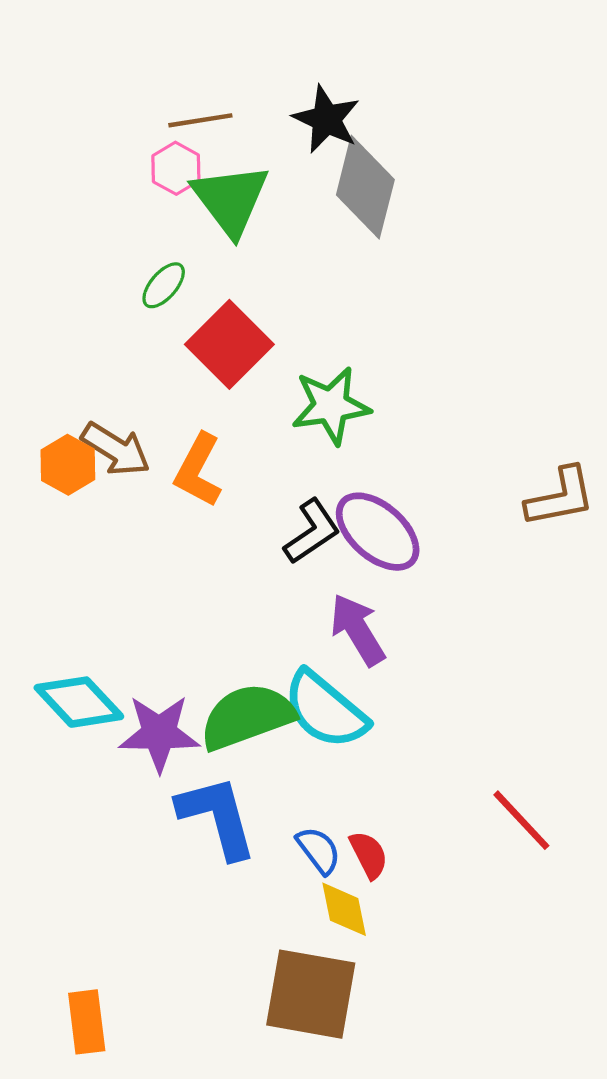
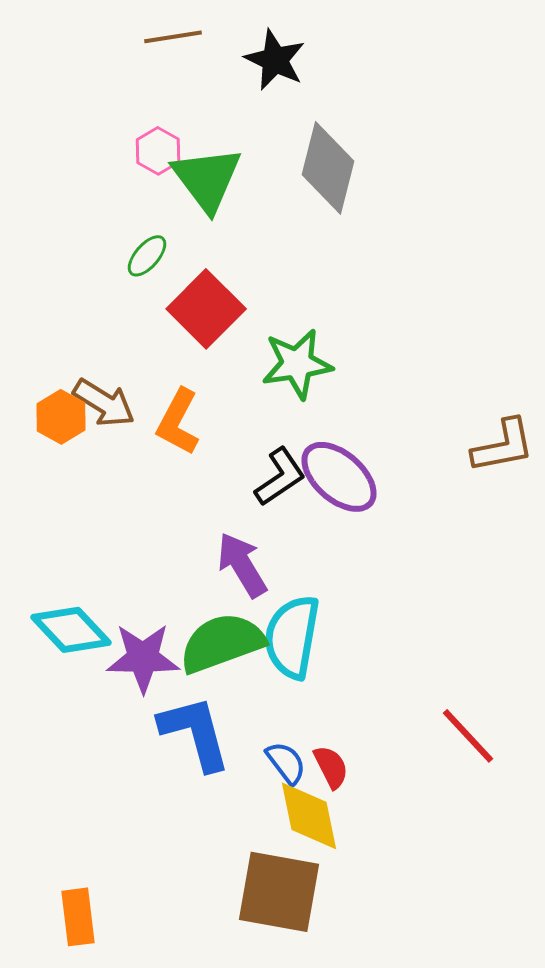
black star: (326, 119) -> (275, 60), moved
brown line: (200, 120) -> (173, 37), moved
purple arrow: (358, 630) -> (242, 565), moved
cyan semicircle: (325, 710) -> (292, 637), turned 60
yellow diamond: (344, 909) -> (309, 816), size x1.4

